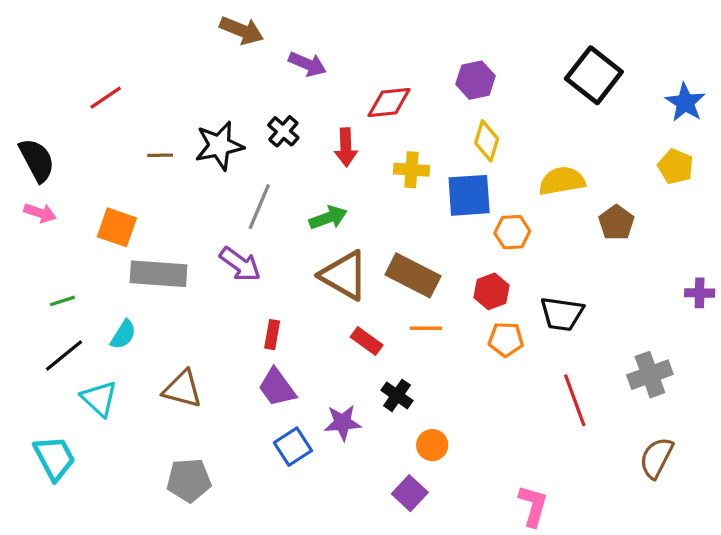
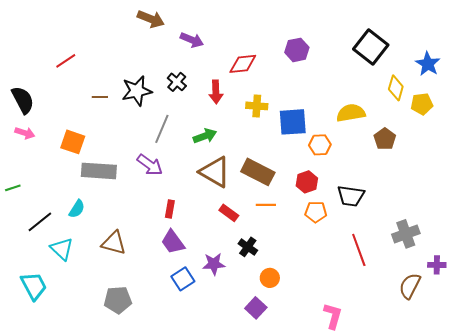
yellow diamond: (487, 141) -> (396, 88), moved
yellow pentagon: (676, 166) -> (422, 104), turned -30
purple cross: (700, 293) -> (437, 265), moved
green line: (62, 301) -> (13, 188), moved

